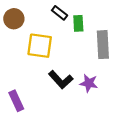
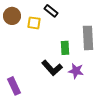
green rectangle: (78, 23) -> (65, 48), moved
yellow square: (40, 46) -> (34, 23), moved, size x0.6

